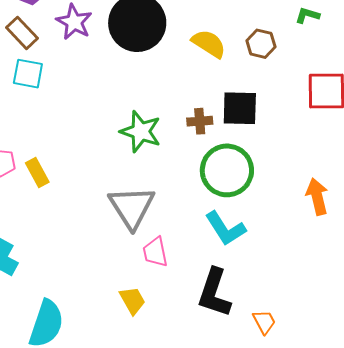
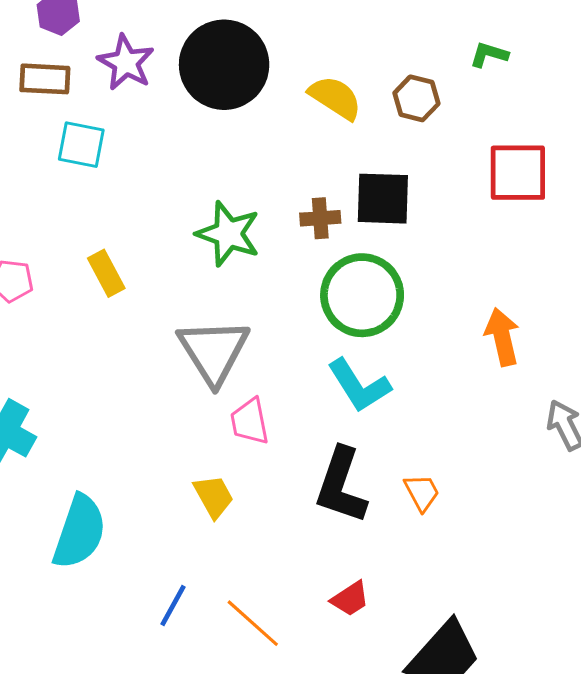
brown rectangle: (22, 33) -> (45, 79), turned -44
cyan square: (28, 74) -> (81, 145), moved
yellow rectangle: (37, 173) -> (106, 273), moved
orange trapezoid: (264, 322) -> (422, 492), moved

